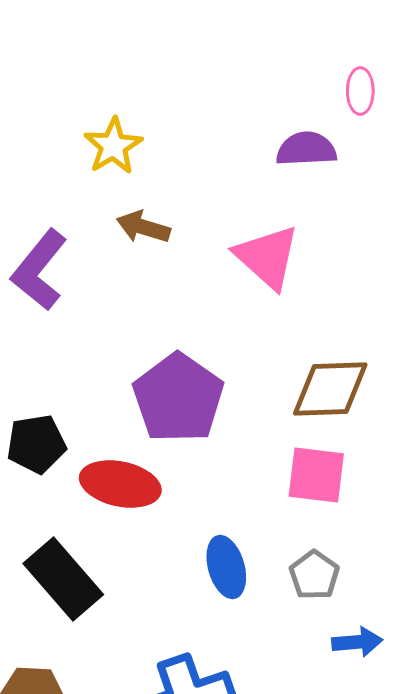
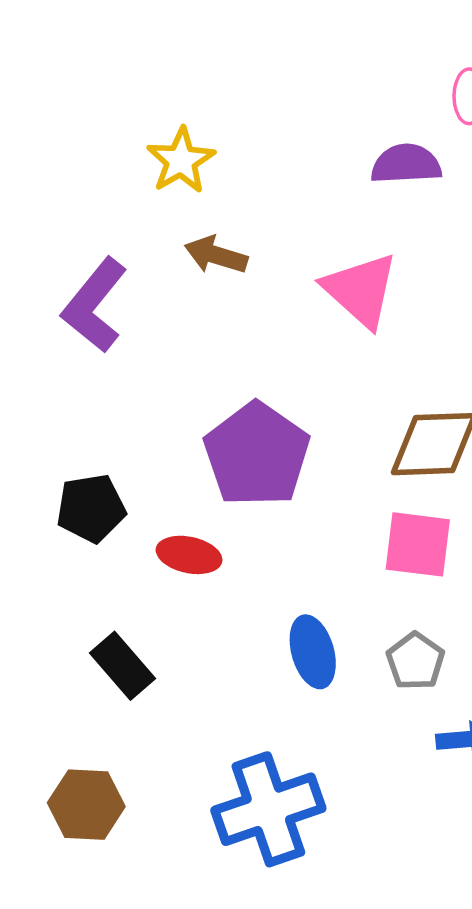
red ellipse: (120, 484) -> (189, 555), size x0.7
black rectangle: (63, 579) -> (123, 666), size x0.7

